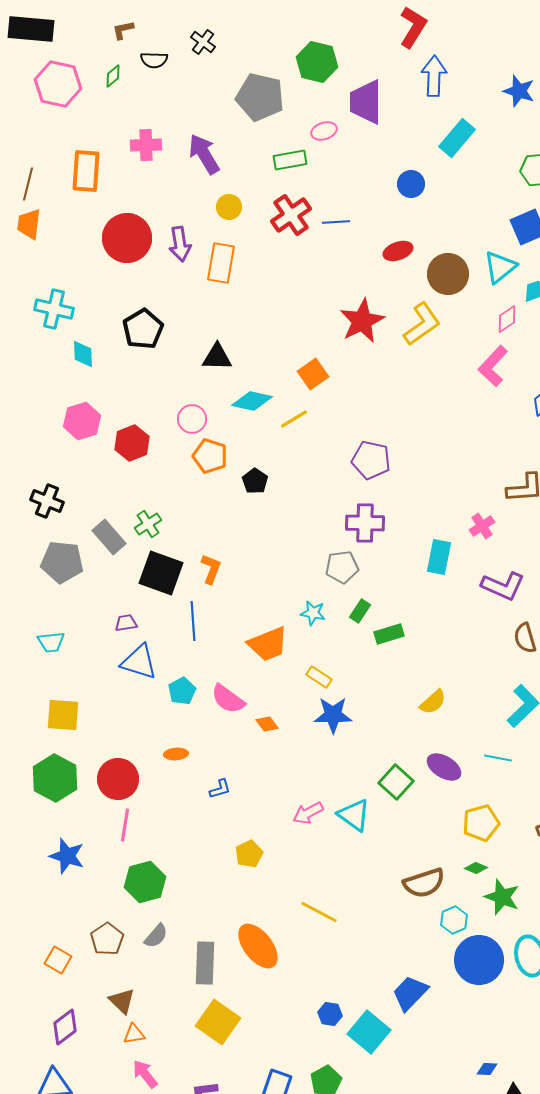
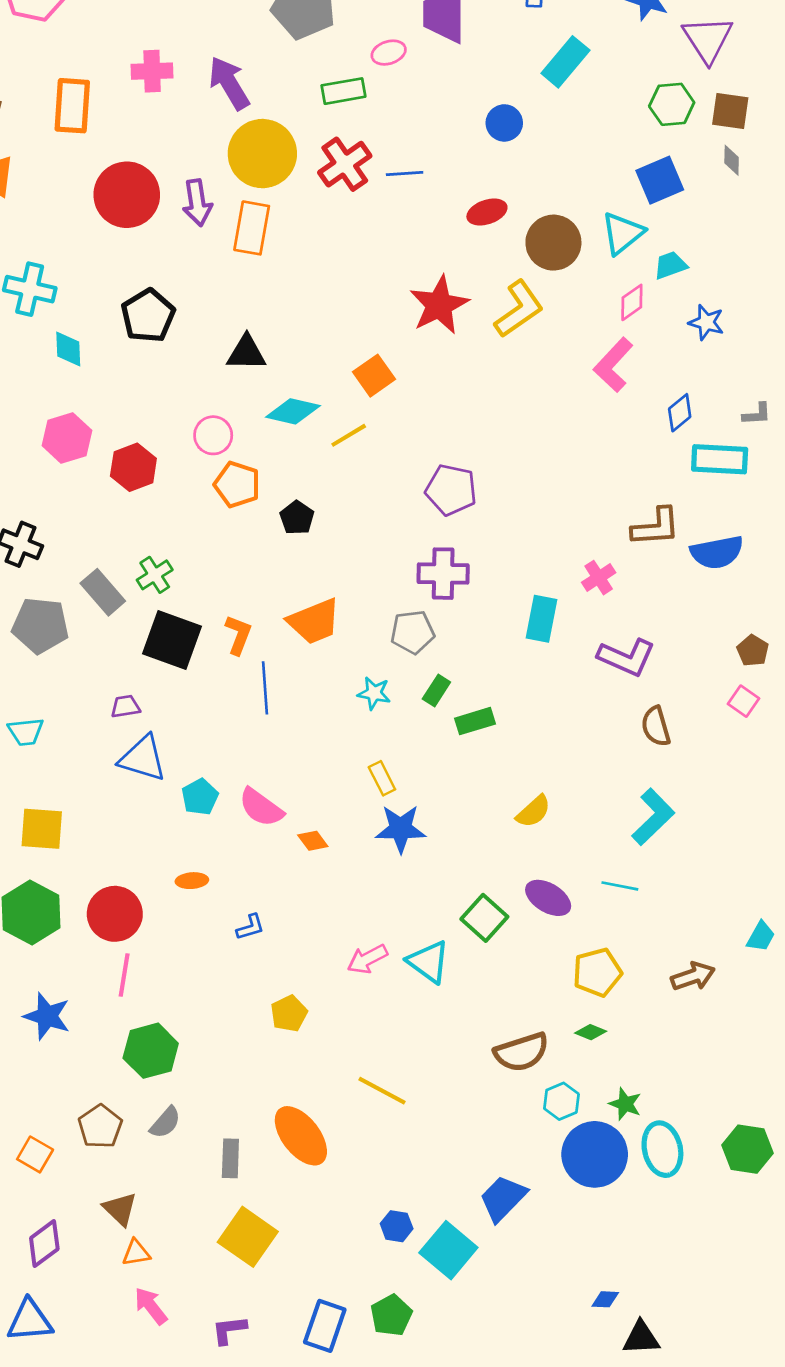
yellow circle: (229, 207) -> (262, 154), size x2.0
blue line: (193, 621) -> (265, 688), moved
orange trapezoid: (268, 644) -> (314, 621), moved
yellow rectangle: (319, 677) -> (382, 778), turned 30
green star: (502, 897) -> (625, 1104), moved, size x0.7
gray rectangle: (205, 963) -> (230, 1158), size x0.7

